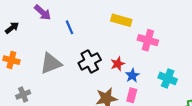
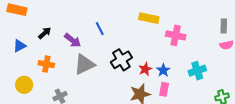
purple arrow: (43, 13) -> (73, 40), moved
red star: (118, 64) -> (145, 69), moved
cyan cross: (168, 78) -> (197, 71), turned -36

